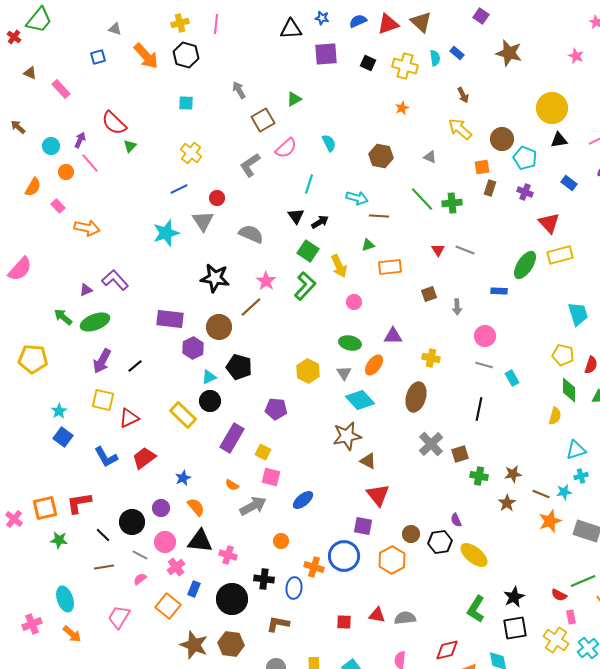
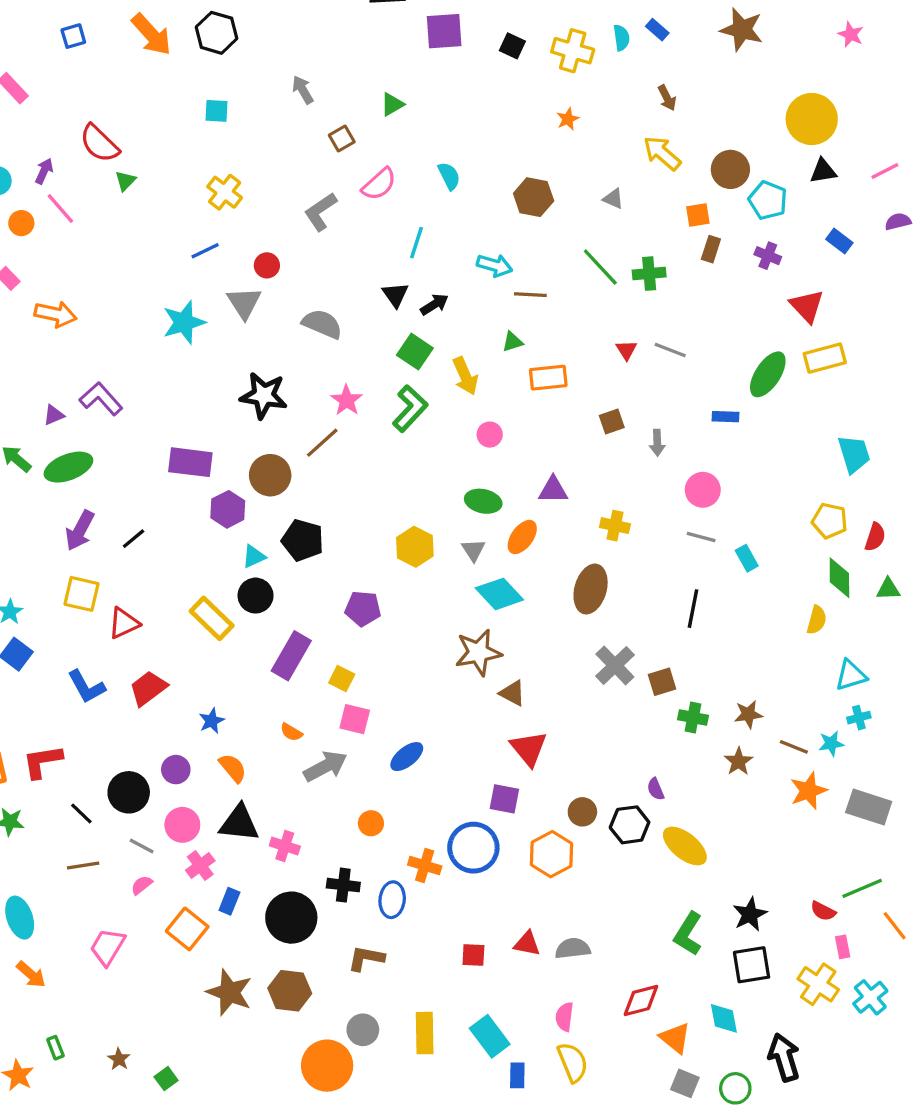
brown square: (263, 120) -> (342, 139), size x0.7

